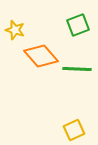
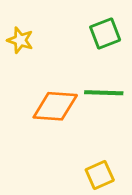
orange diamond: (41, 56) -> (55, 106), moved, turned -44

